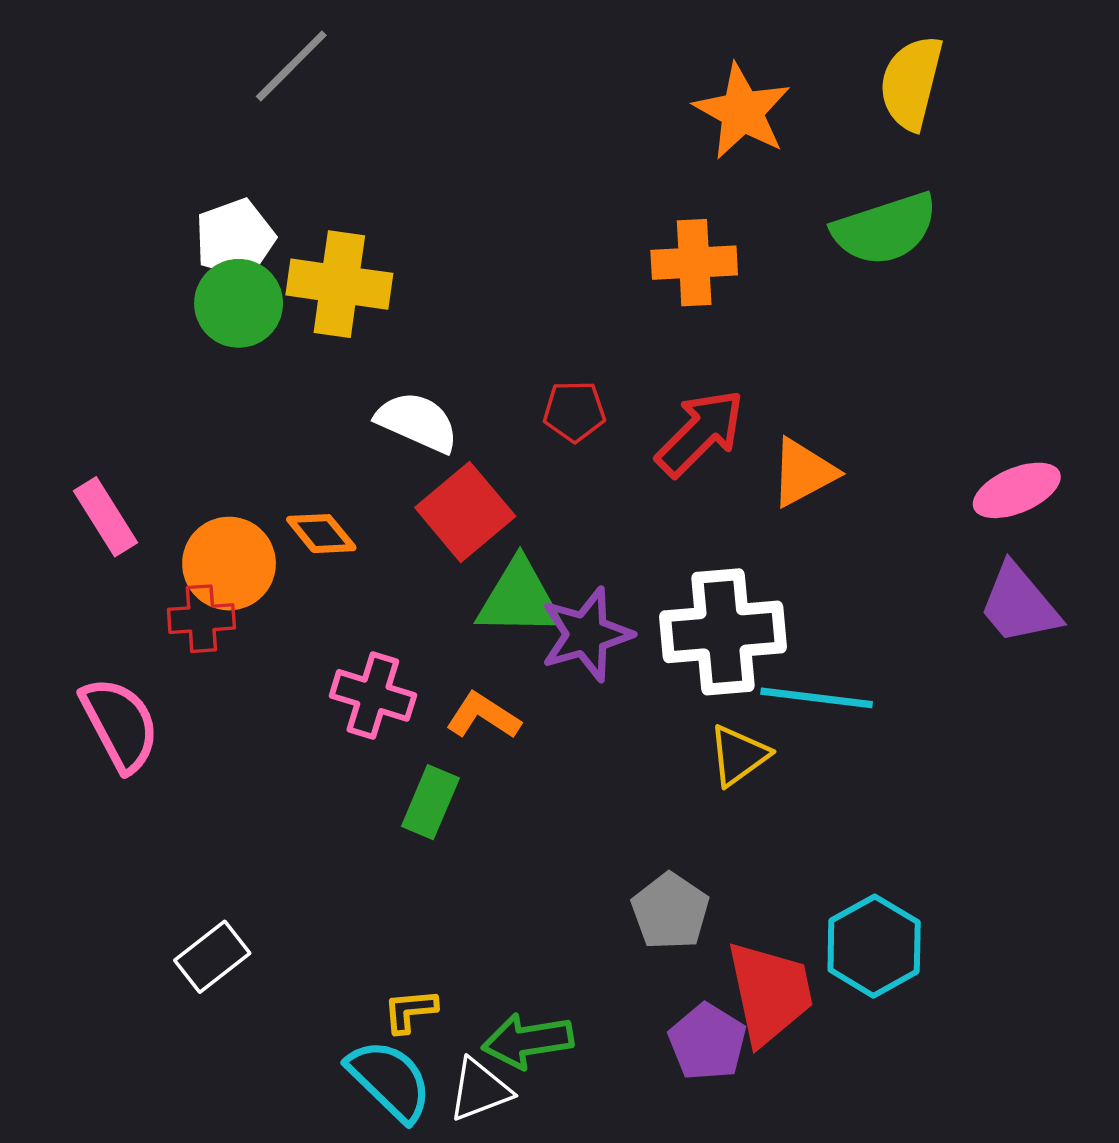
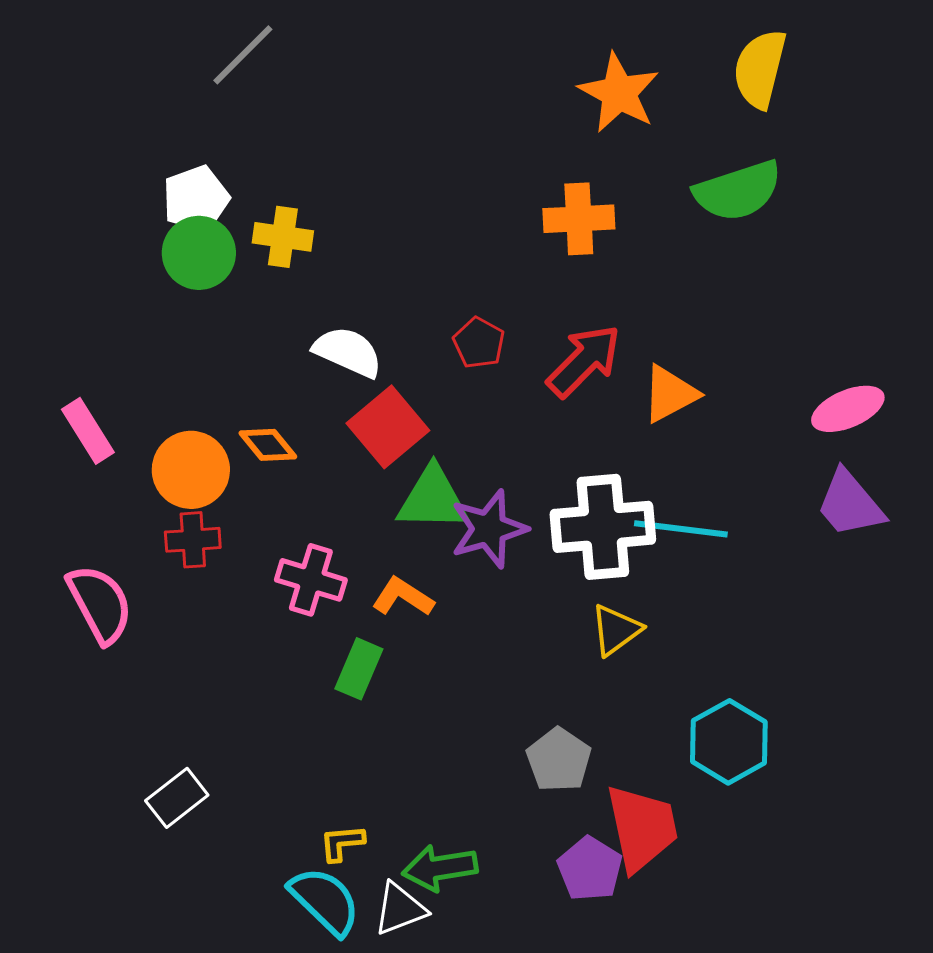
yellow cross: (339, 284) -> (283, 237), size x0.7
red pentagon: (574, 411) -> (479, 343), turned 30
red cross: (201, 619) -> (193, 540), moved
cyan line: (817, 698) -> (681, 529), moved
cyan hexagon: (874, 946) -> (729, 742), moved

